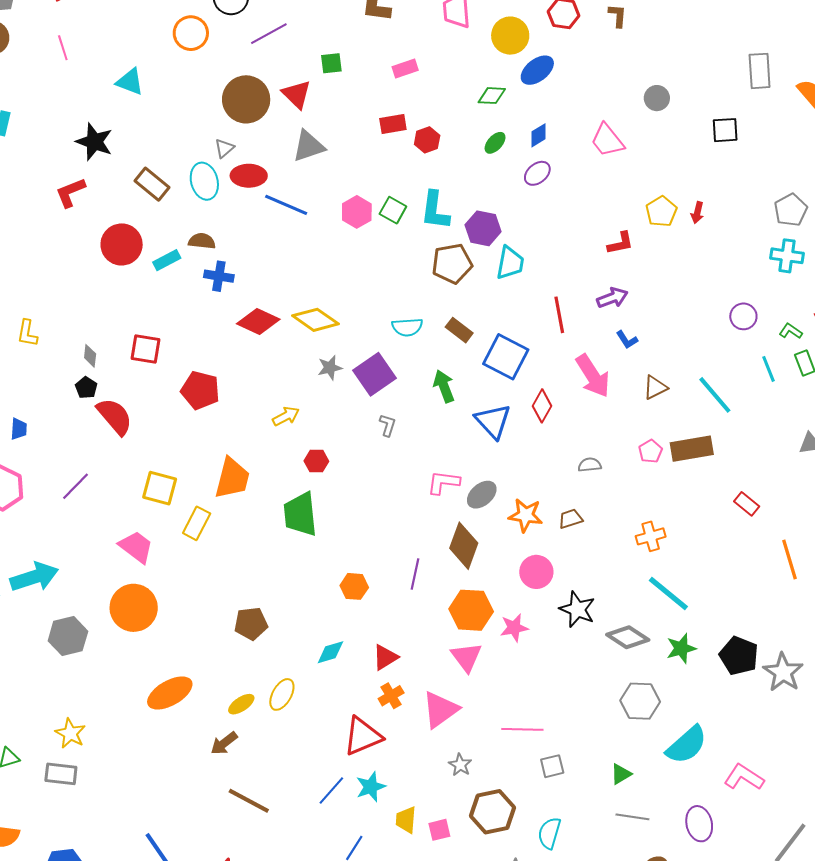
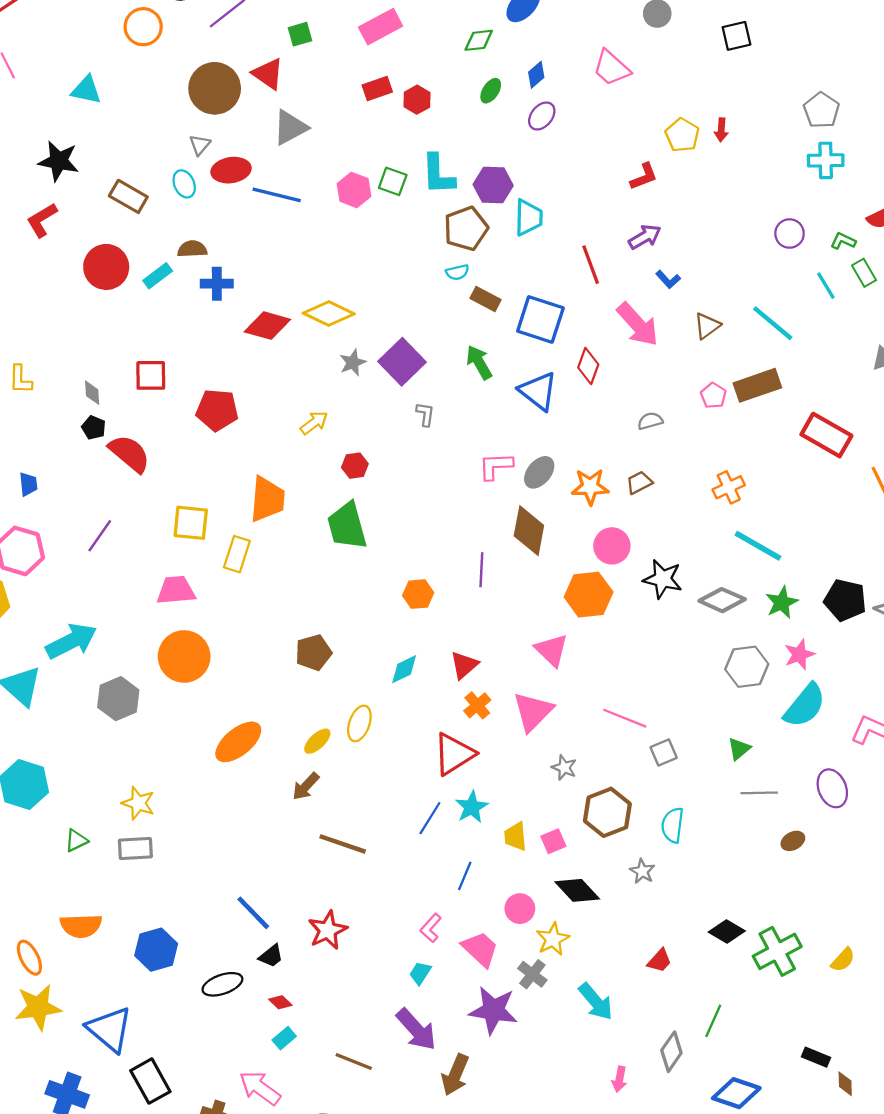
pink rectangle: (405, 69) -> (381, 27), size x1.5
cyan ellipse: (204, 181) -> (184, 184), size x0.7
cyan semicircle: (407, 327) -> (457, 272), moved, size x0.7
red rectangle: (747, 504) -> (826, 435), size x1.8
pink trapezoid: (136, 547) -> (176, 590), turned -33
orange hexagon: (471, 610) -> (589, 595), moved
pink star: (514, 628) -> (799, 654), moved
pink line: (522, 729) -> (625, 718), turned 30

